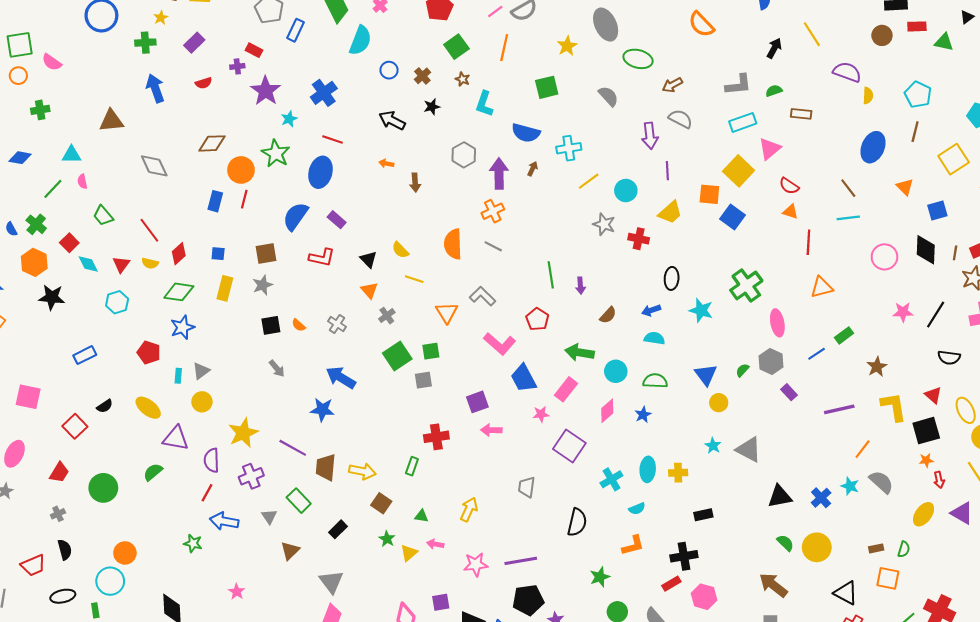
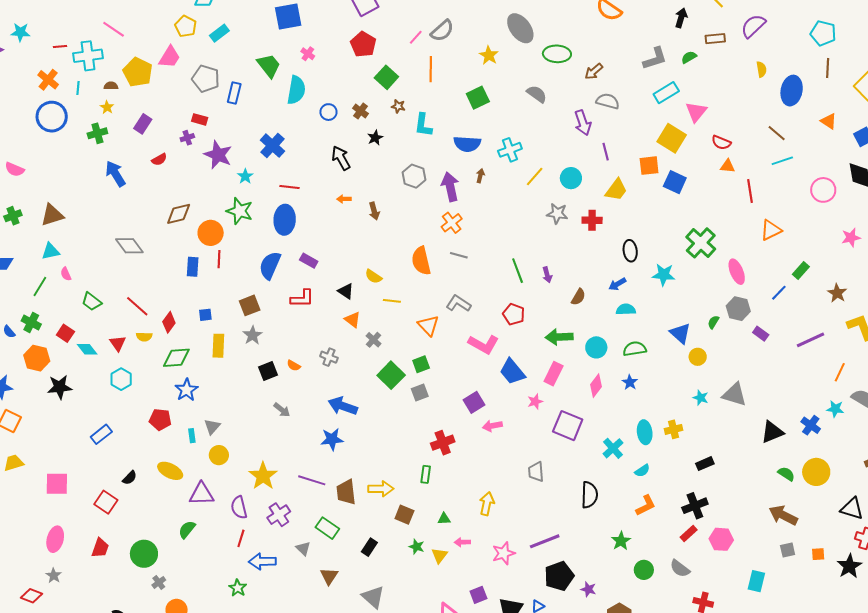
purple semicircle: (847, 72) -> (753, 26), turned -52
yellow semicircle: (868, 96) -> (761, 69), moved
brown rectangle: (801, 114) -> (715, 39), moved
black arrow: (392, 120) -> (341, 158), turned 45
brown triangle: (111, 121) -> (52, 215), moved
gray cross: (58, 514) -> (159, 582), moved
green star: (193, 543) -> (238, 588), turned 30

